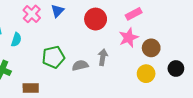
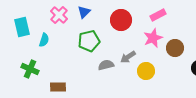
green pentagon: (53, 57) -> (89, 41), moved
gray arrow: (103, 57) -> (128, 57), turned -133
yellow circle: (146, 74) -> (146, 71), moved

